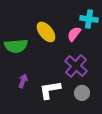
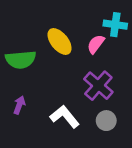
purple arrow: (23, 81) -> (19, 105), moved
white L-shape: (50, 90) -> (65, 117), turned 60

